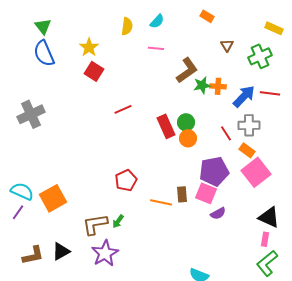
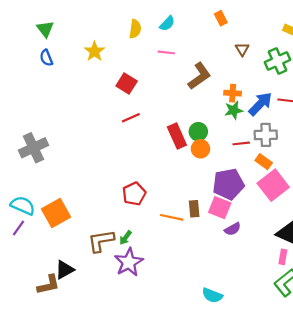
orange rectangle: (207, 16) -> (221, 18), turned 32
blue semicircle: (44, 53) -> (46, 58), size x0.6
red square: (94, 71) -> (127, 83), moved
green star: (202, 85) -> (234, 110), moved
gray cross: (31, 114) -> (33, 148), moved
red line: (226, 133) -> (241, 143), turned -63
purple star: (105, 253) -> (129, 262), moved
brown L-shape: (33, 255) -> (48, 285), moved

